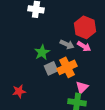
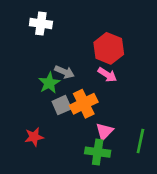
gray arrow: (67, 44) -> (64, 72), moved
red star: (19, 91) -> (34, 137), moved

